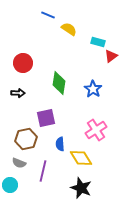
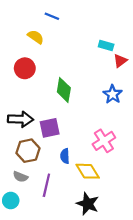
yellow semicircle: (69, 29) -> (36, 37), moved
blue star: (93, 89) -> (113, 94), moved
black arrow: (18, 93) -> (20, 119), moved, size x1.6

